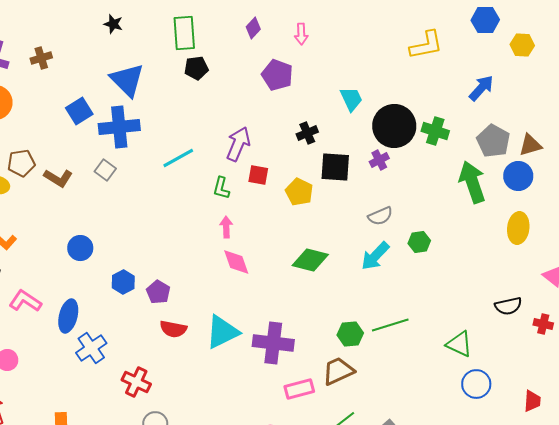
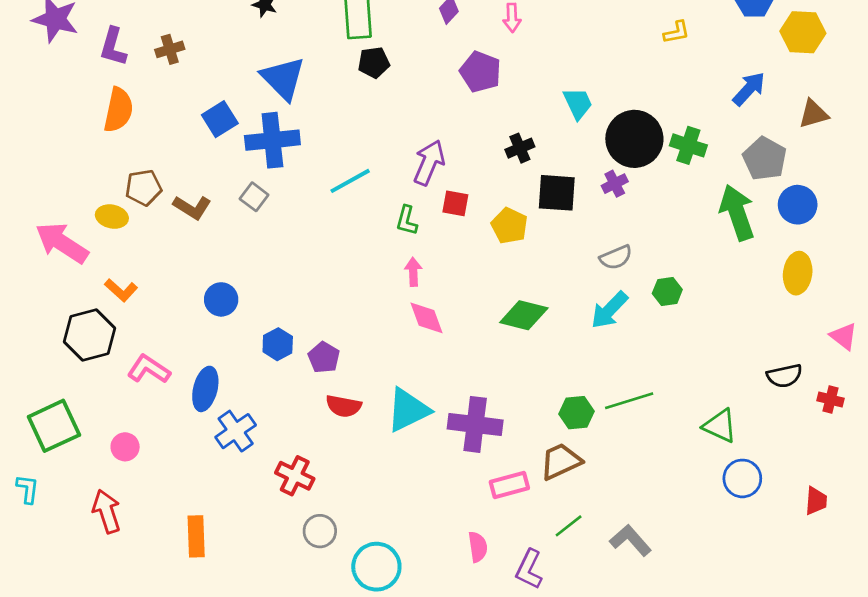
yellow L-shape: (426, 45) -> (677, 32), size x0.6
yellow hexagon: (522, 45) -> (803, 32), size x1.4
brown triangle: (530, 145) -> (813, 114), moved

